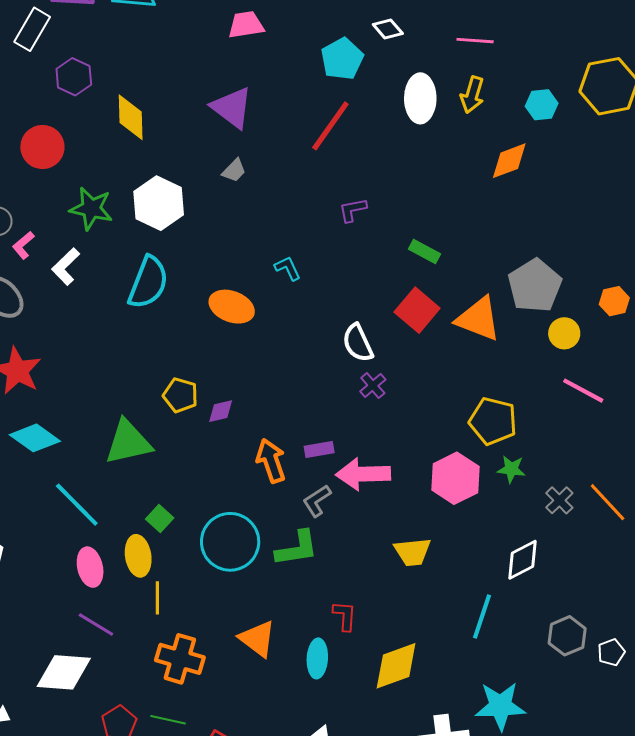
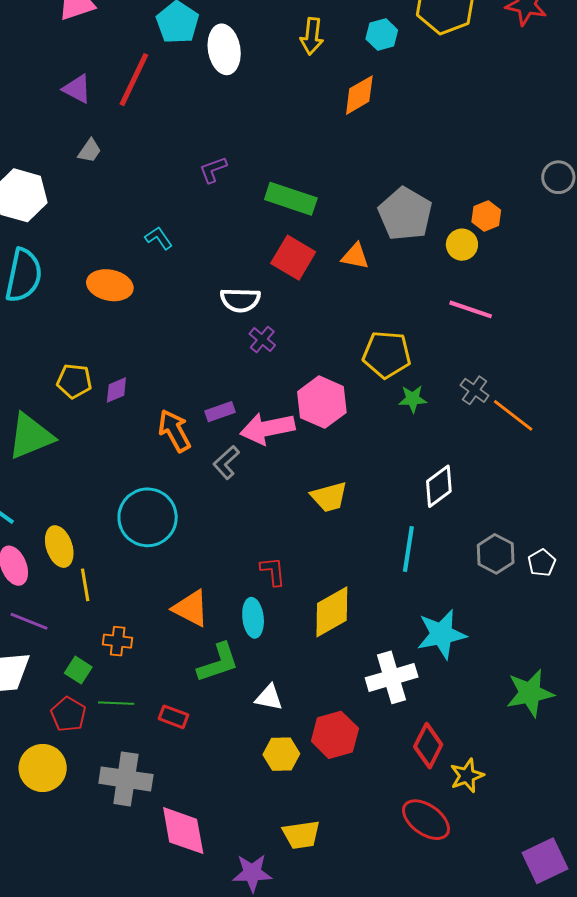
white ellipse: (420, 98) -> (224, 49), moved
purple triangle: (232, 108) -> (77, 89), size x0.7
red line: (330, 126) -> (134, 80), moved
green rectangle: (424, 252) -> (291, 199), size x1.6
orange triangle: (478, 319) -> (355, 256), size x0.6
yellow circle: (564, 333) -> (462, 245), moved
white semicircle: (358, 343) -> (240, 300), turned -54
pink hexagon: (455, 478) -> (322, 402), moved
gray cross: (559, 500) -> (475, 390), moved
green square: (160, 519) -> (78, 670), moved
green L-shape: (297, 548) -> (218, 663), moved
orange cross: (180, 659) -> (118, 641), size x0.6

